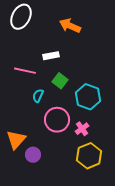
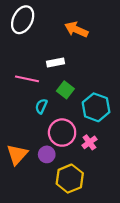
purple circle: (33, 155) -> (47, 154), moved
yellow hexagon: (89, 156) -> (70, 179), moved

